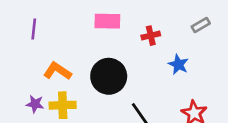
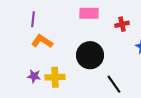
orange L-shape: (57, 71) -> (42, 41), moved

